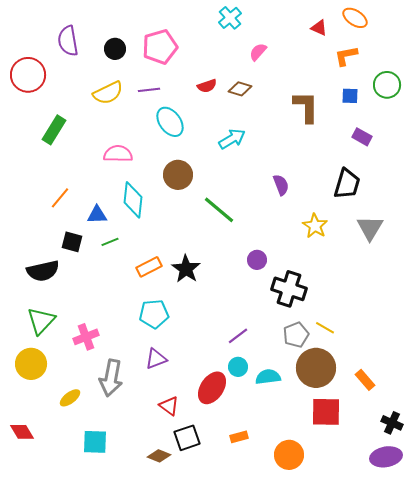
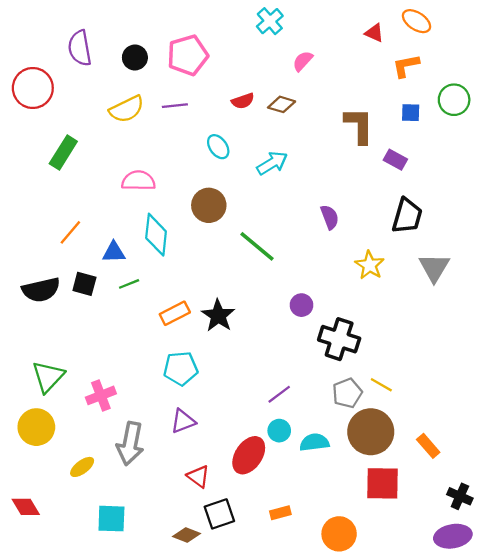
cyan ellipse: (170, 122) -> (218, 147), moved, size x0.7
purple rectangle: (362, 137) -> (395, 160), moved
black semicircle: (43, 271) -> (41, 290), moved

